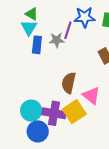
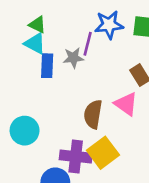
cyan triangle: (29, 28) -> (35, 43), turned -30
pink triangle: (91, 96) -> (126, 104), moved
cyan circle: (31, 111) -> (25, 131), moved

